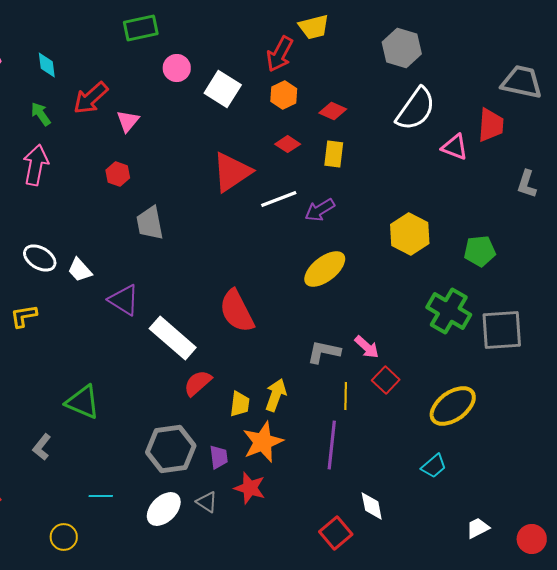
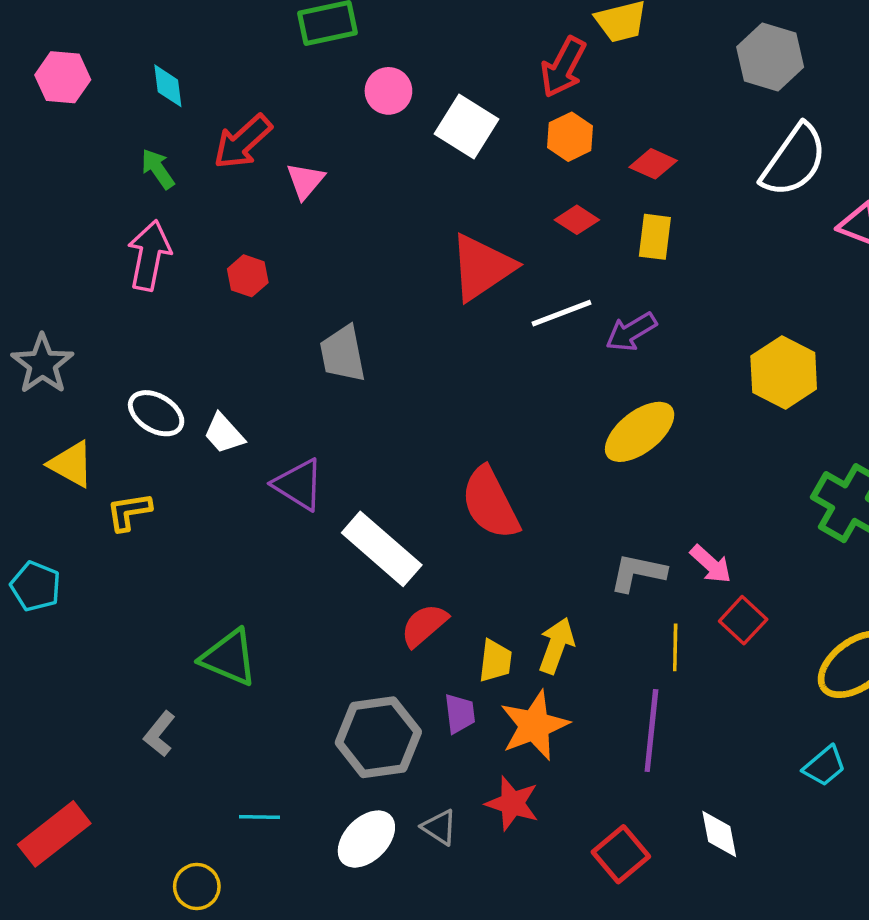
red hexagon: (118, 174) -> (248, 276), moved
purple trapezoid: (219, 457) -> (460, 713), moved
red square: (336, 533) -> (621, 854), moved

